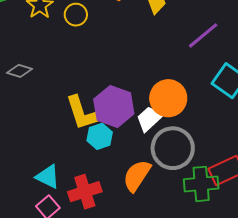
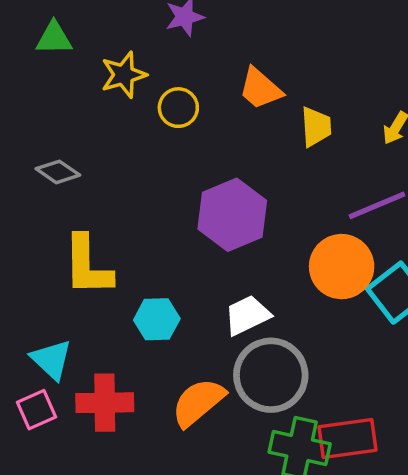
orange circle: (168, 98) -> (342, 267), moved
purple hexagon: (114, 107) -> (232, 215), moved
yellow L-shape: (82, 113) -> (87, 266), moved

